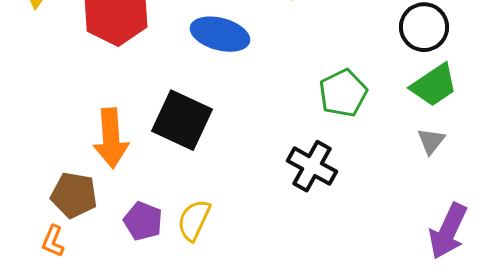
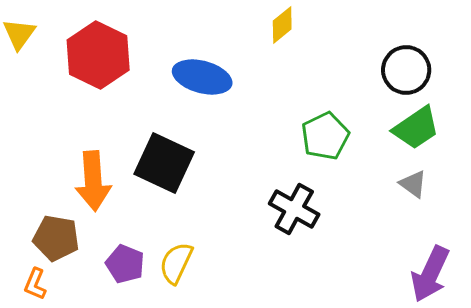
gray triangle: (431, 141) -> (413, 184), turned -32

